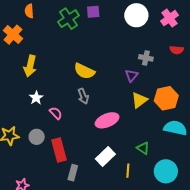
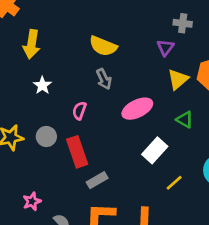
pink semicircle: (56, 113) -> (79, 111), moved, turned -112
green triangle: (143, 148) -> (185, 120), moved
white rectangle: (105, 156) -> (155, 150), moved
yellow line: (128, 171) -> (174, 183), moved, turned 48
gray rectangle: (73, 173) -> (97, 180), turned 49

